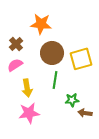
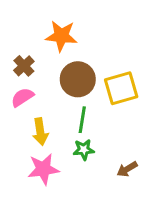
green star: (72, 100) -> (84, 150), moved
brown arrow: (85, 113) -> (127, 169), turned -40

